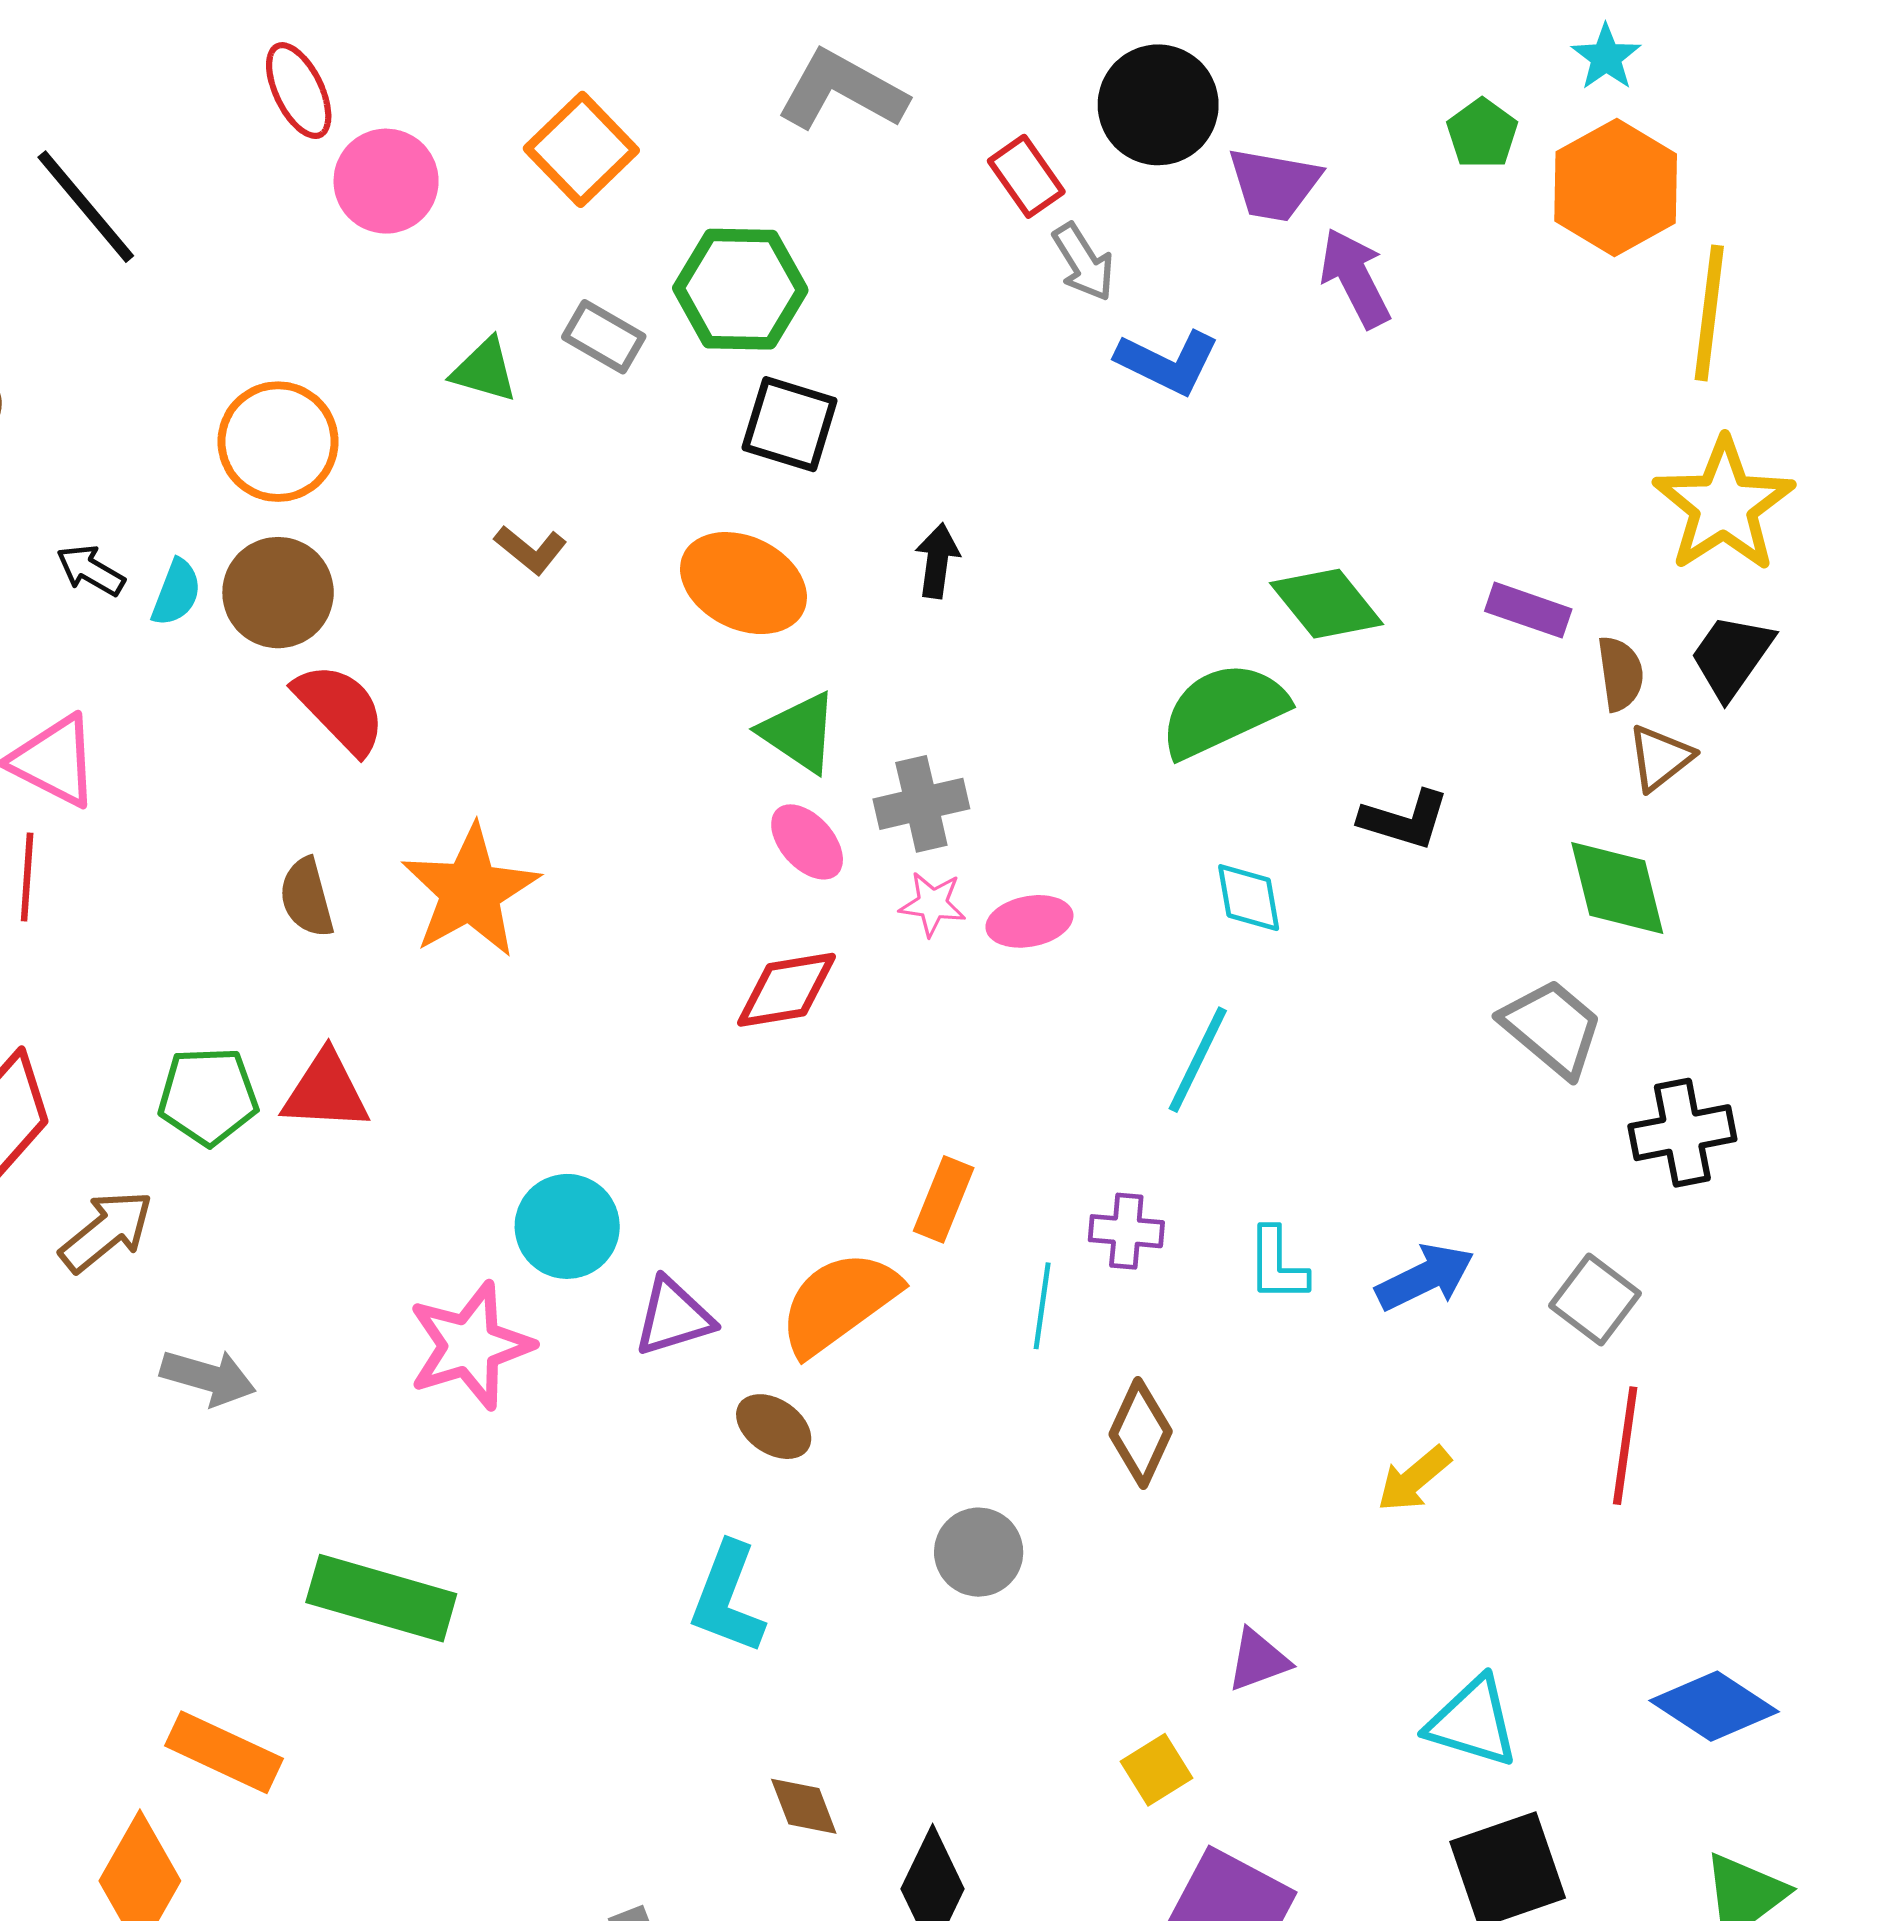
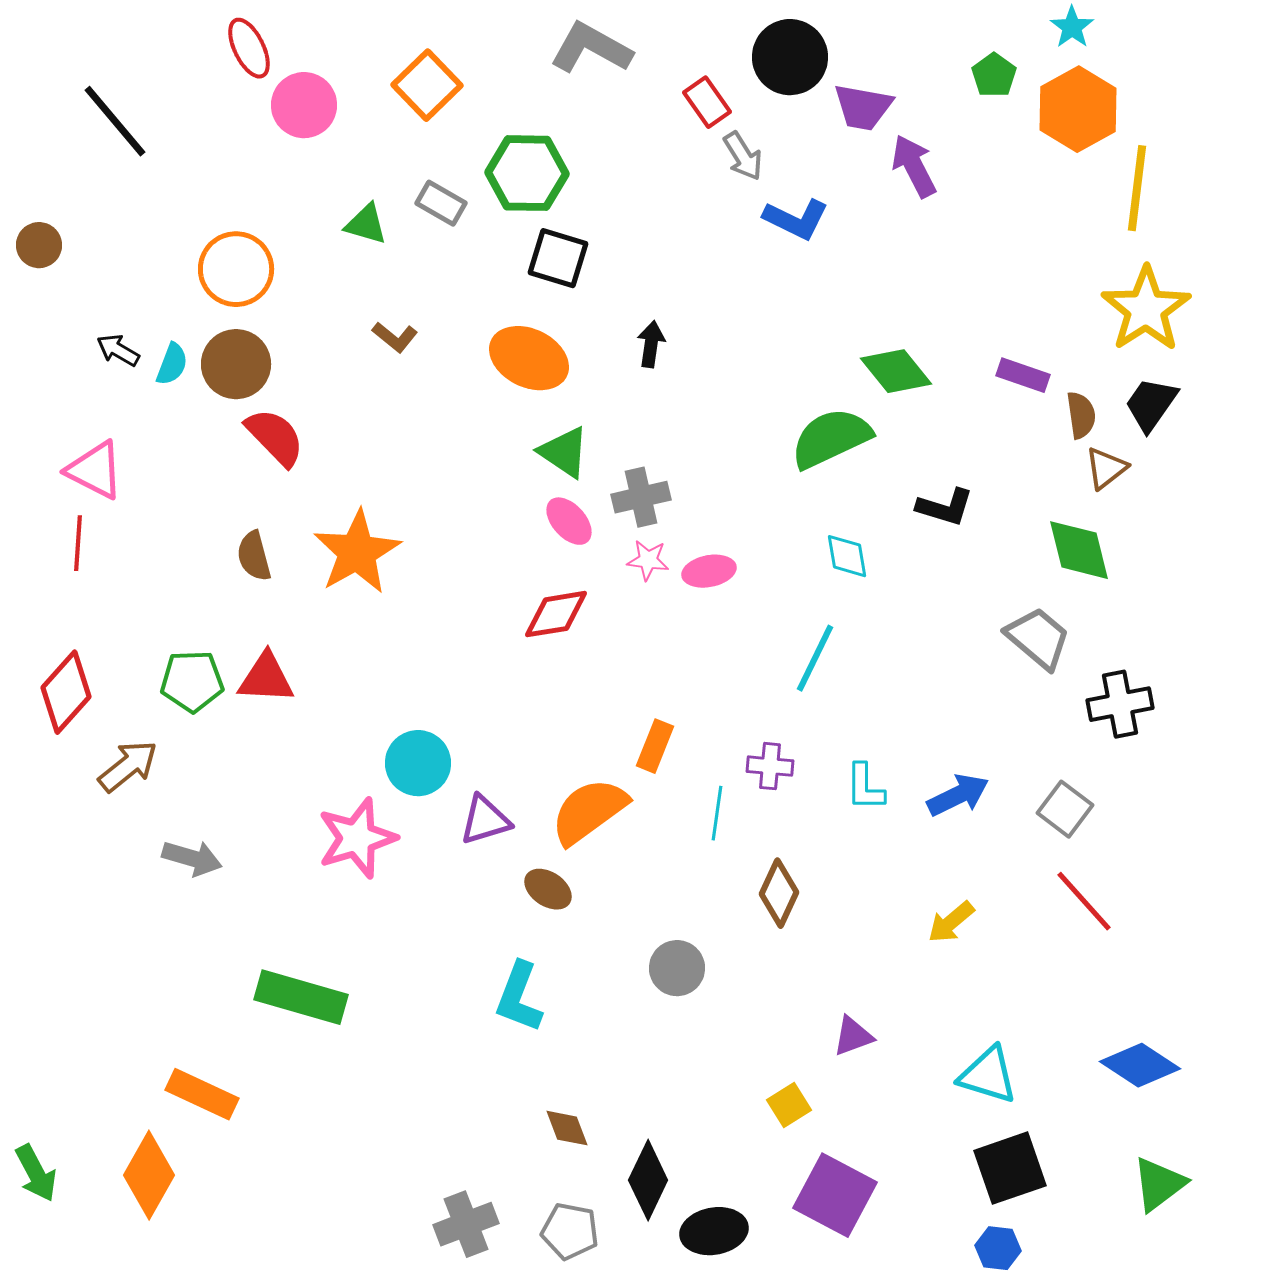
red line: (1625, 1446) -> (1084, 901), turned -50

